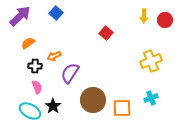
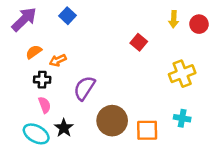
red square: (106, 33) -> (139, 42), moved
orange arrow: (54, 56) -> (58, 60), moved
cyan cross: (151, 98) -> (182, 118), turned 32

